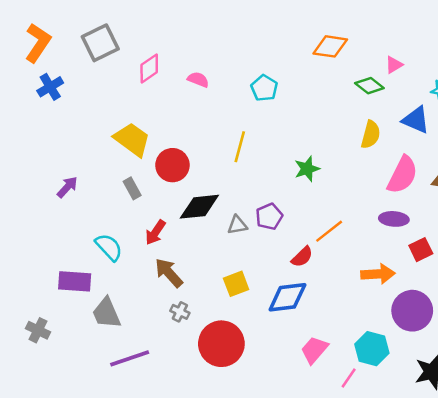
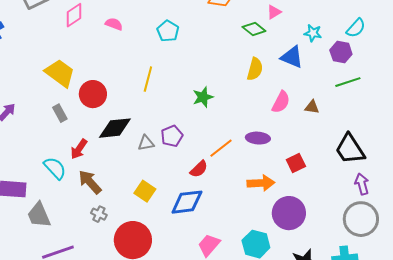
pink semicircle: (402, 175) -> (281, 102), size x0.7
purple ellipse: (394, 219) -> (258, 138), moved
cyan semicircle: (109, 247) -> (55, 168), moved
yellow square: (236, 284) -> (145, 191), turned -35

